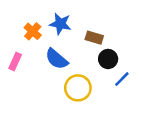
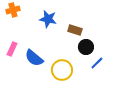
orange cross: (33, 31) -> (13, 10), moved, turned 32
blue semicircle: (57, 59) -> (34, 58), moved

